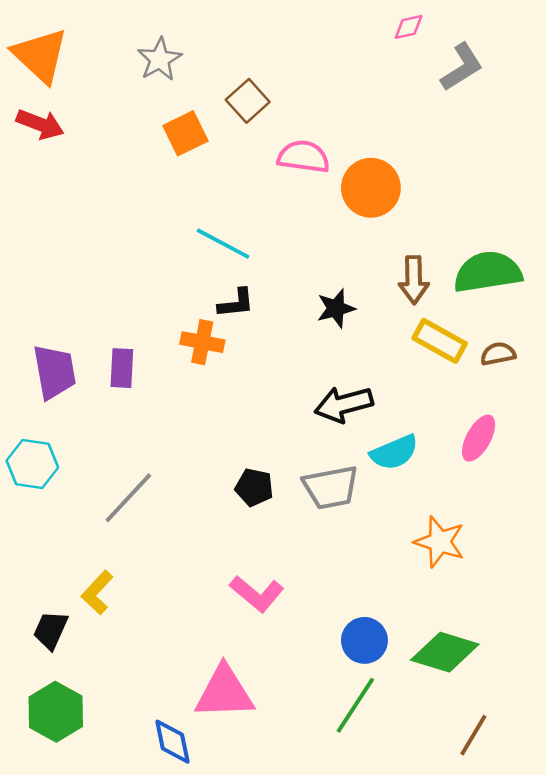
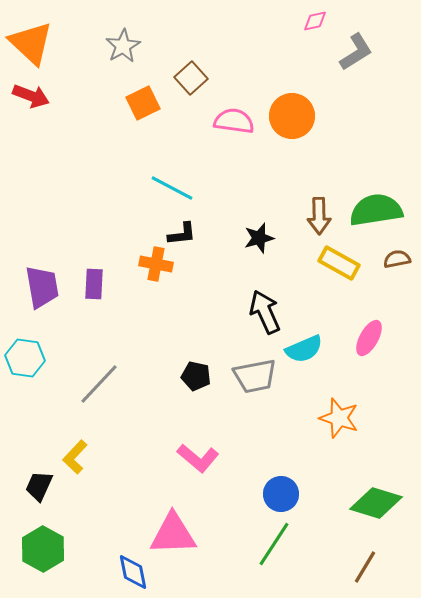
orange circle: (371, 188) -> (292, 116), moved
brown semicircle: (498, 354) -> (397, 259), moved
black arrow: (344, 404) -> (265, 312), turned 81
green diamond: (445, 652) -> (376, 503), moved

